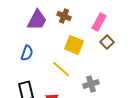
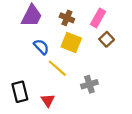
brown cross: (64, 16) -> (67, 18), moved
blue semicircle: (27, 53) -> (41, 47), moved, turned -63

